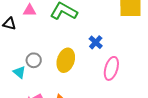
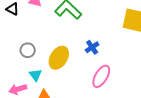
cyan triangle: (19, 72) -> (36, 75), moved

